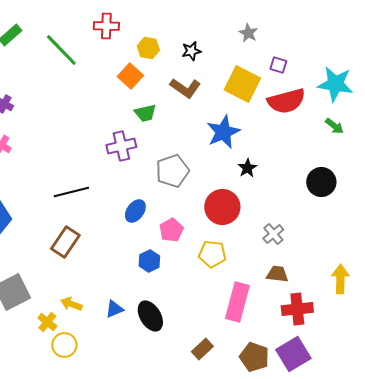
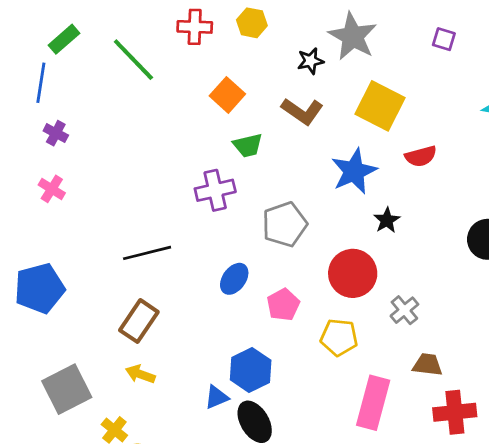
gray star: (248, 33) -> (353, 36), moved, size x1.8
yellow hexagon: (148, 48) -> (252, 23), moved
purple square: (278, 65) -> (444, 39), moved
red semicircle: (286, 101) -> (421, 156), moved, size x0.6
gray cross: (273, 234) -> (404, 310), moved
blue hexagon: (149, 261) -> (251, 370), moved, size x1.4
yellow arrow: (71, 304) -> (140, 374), moved
blue triangle: (114, 309) -> (217, 397), moved

